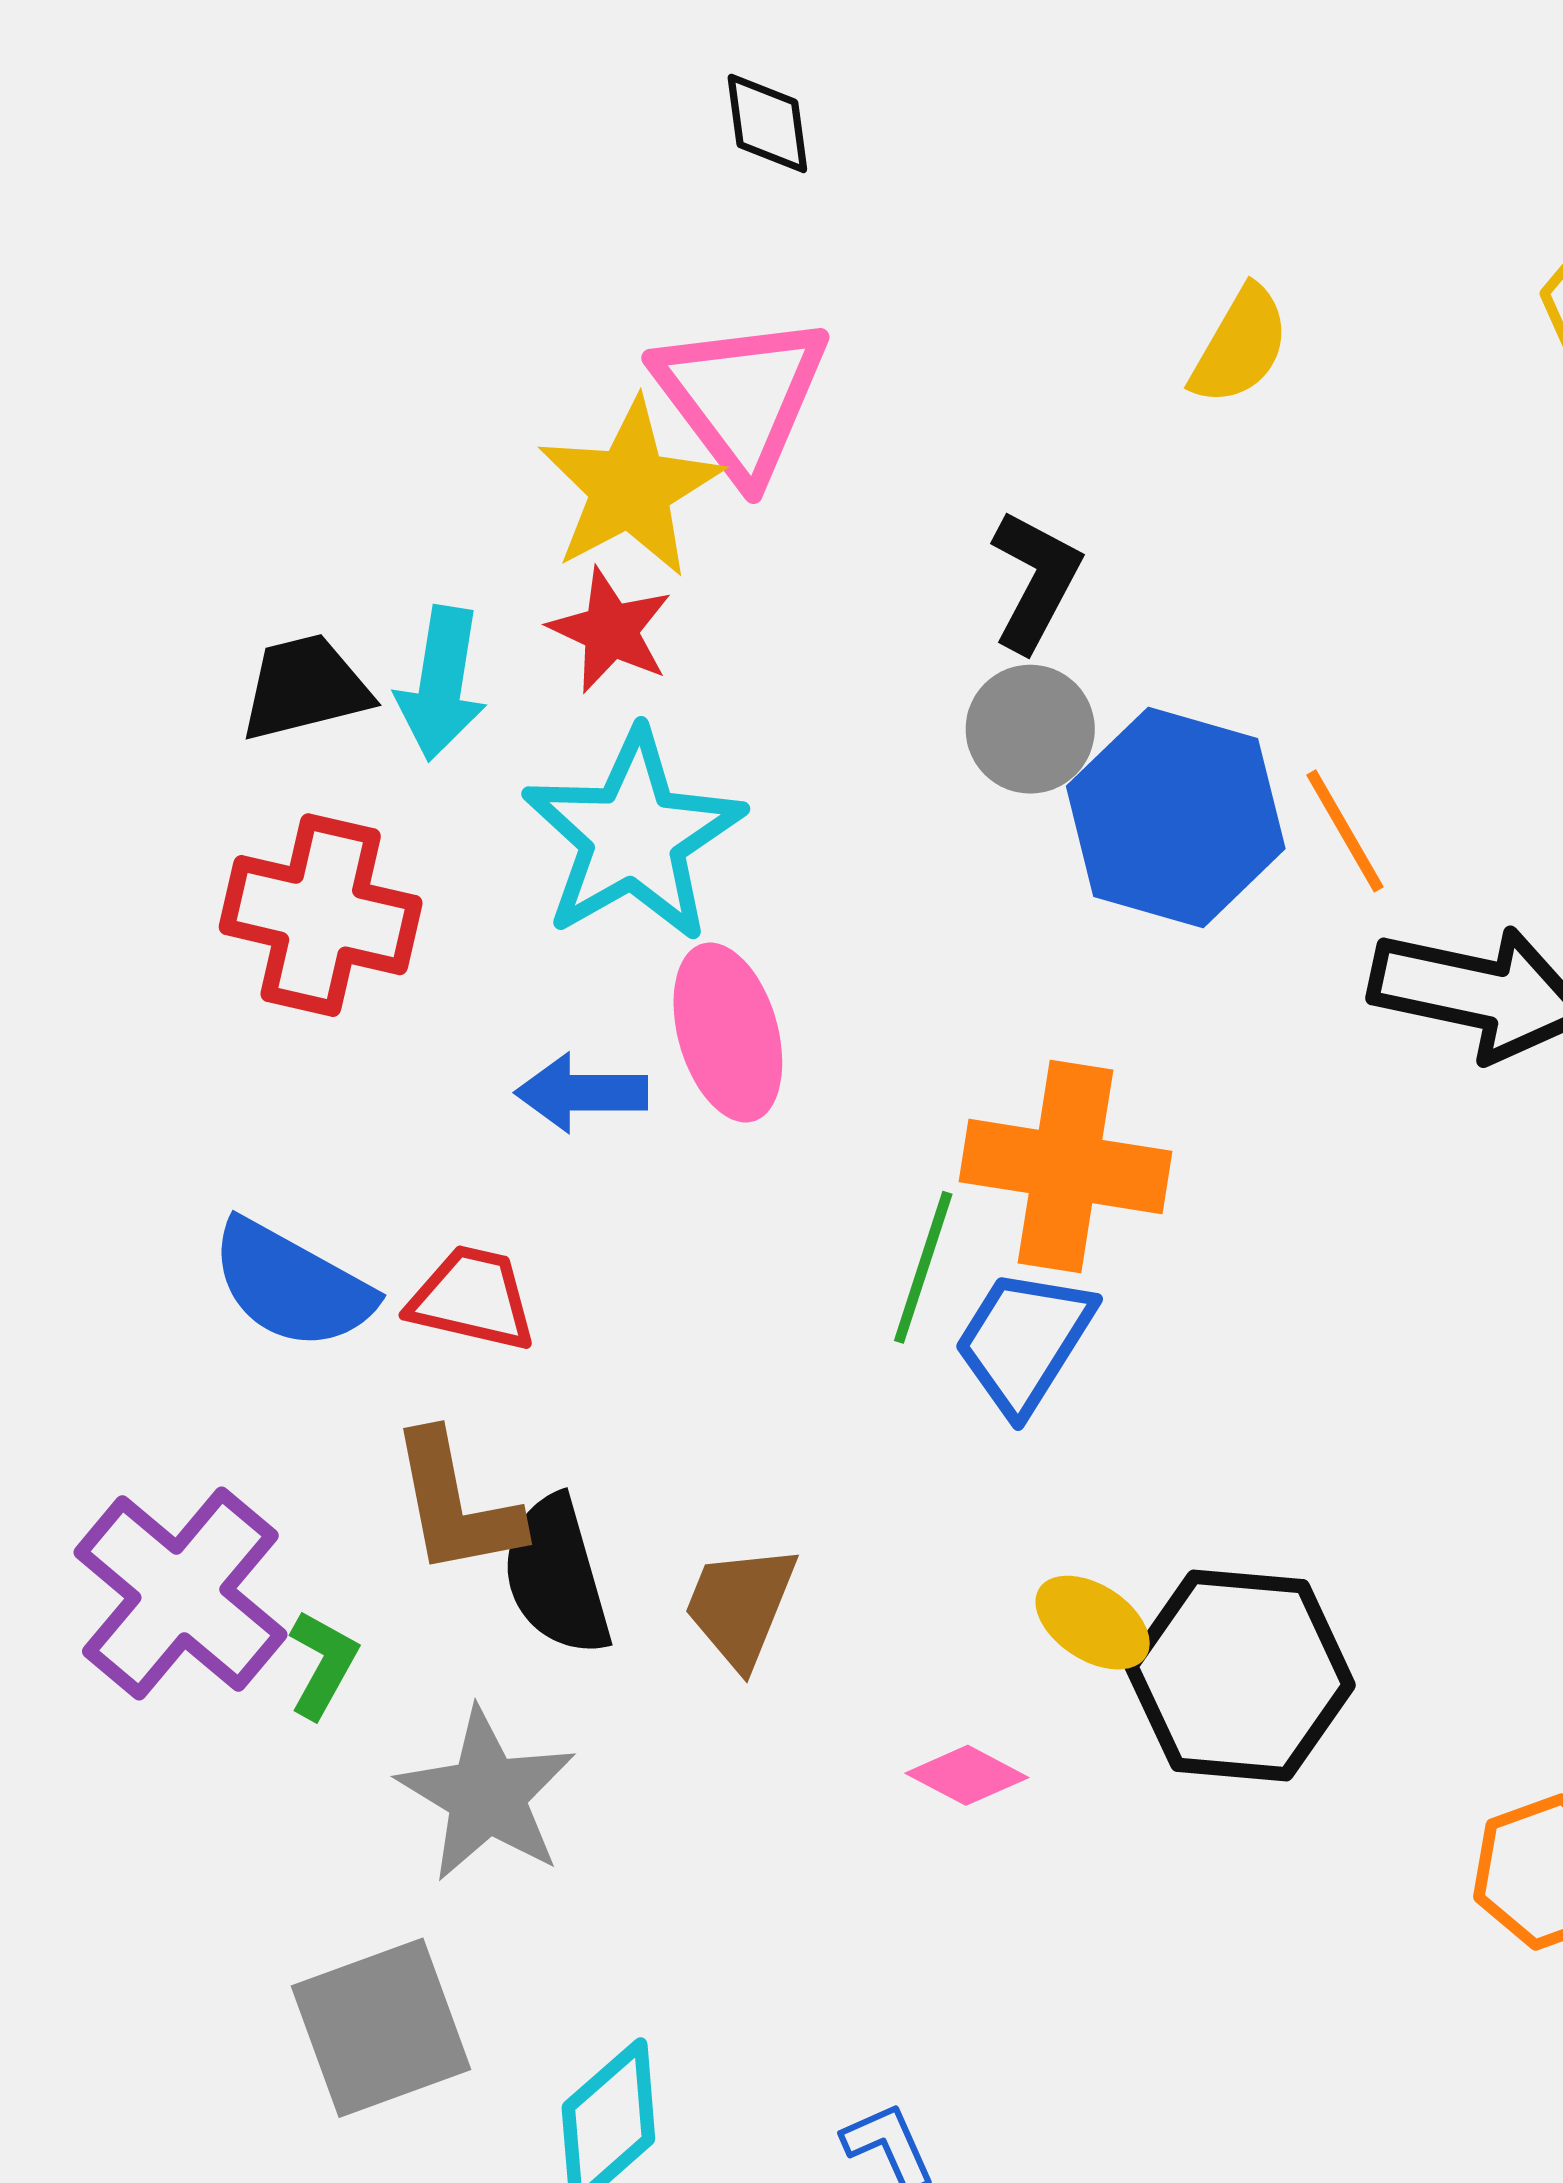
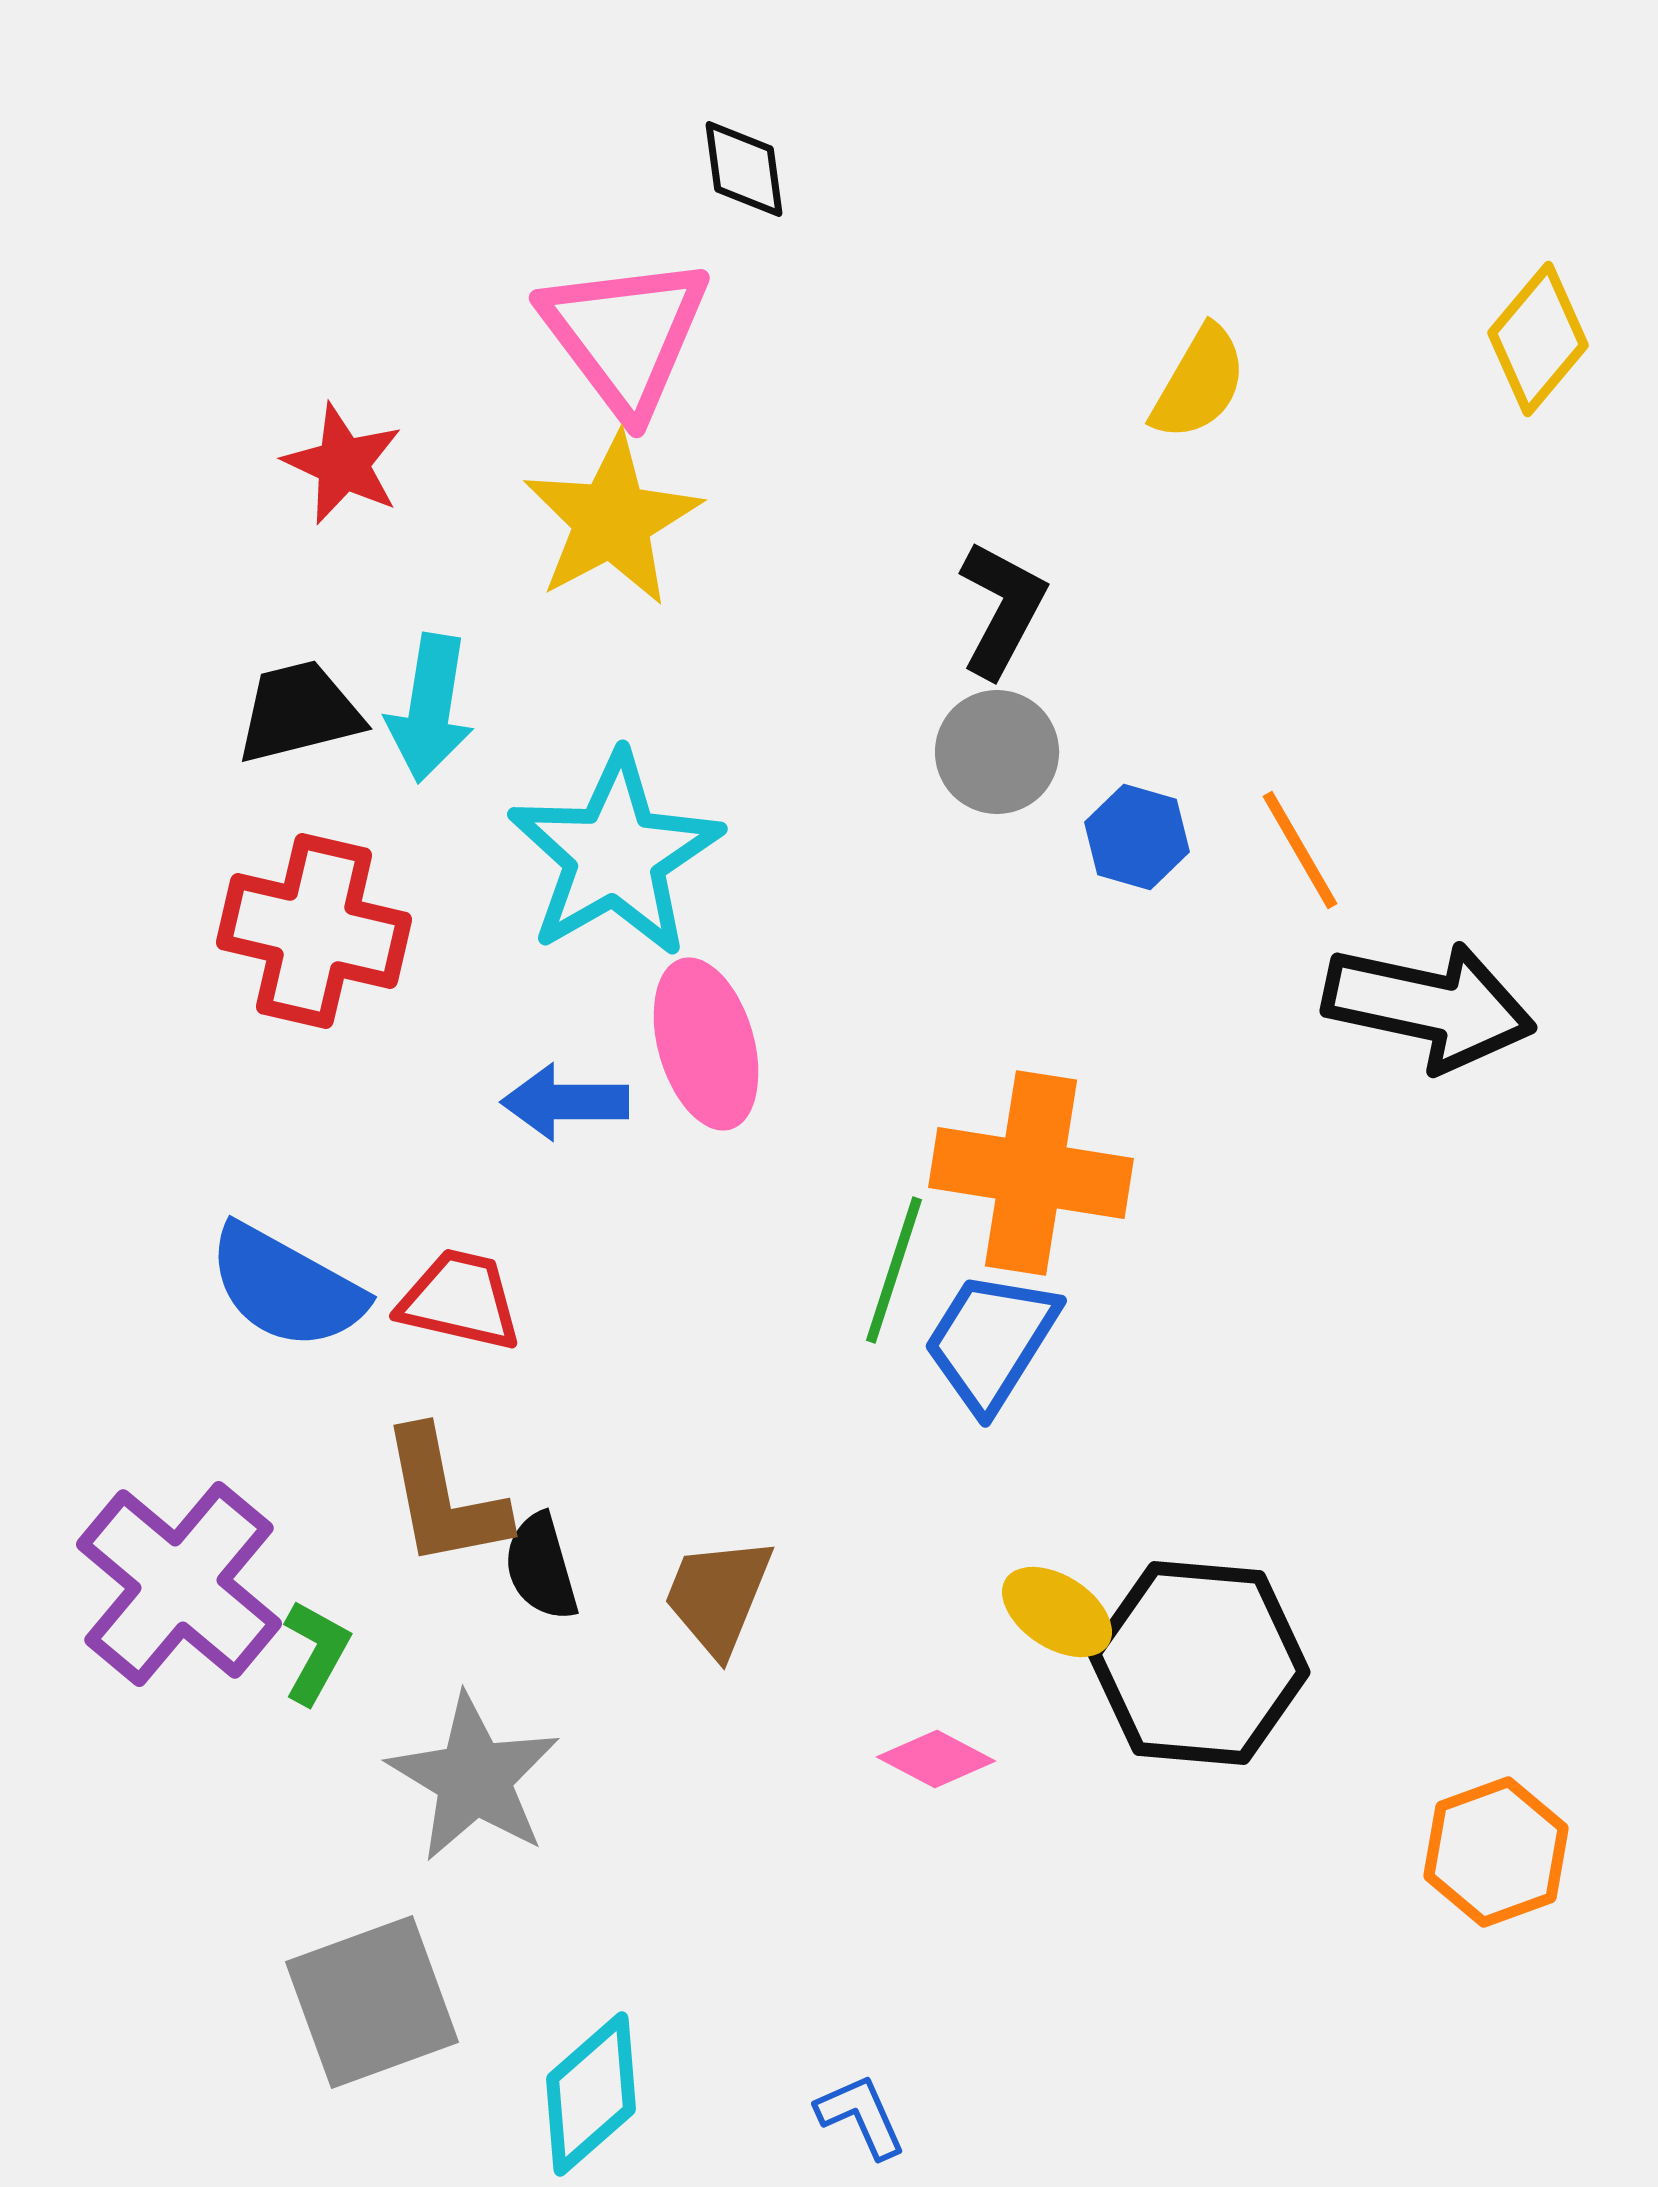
pink triangle: (741, 397) -> (625, 335), moved
red star: (610, 630) -> (343, 464), moved
blue hexagon: (1176, 817) -> (1137, 837), size x0.5
black semicircle: (556, 1576) -> (541, 1567), size x0.7

